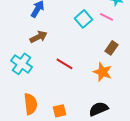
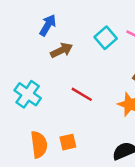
brown arrow: (39, 37) -> (62, 50), moved
orange square: (60, 111) -> (68, 142), moved

